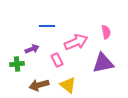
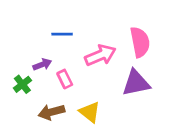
pink semicircle: (106, 32) -> (140, 42), size x1.6
pink rectangle: (57, 60) -> (65, 79), moved
green cross: (17, 64) -> (22, 84), turned -32

